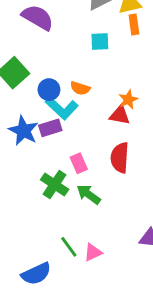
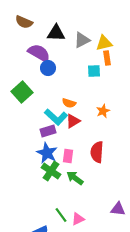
cyan square: (100, 42) -> (94, 71), moved
blue circle: (49, 90) -> (48, 68), moved
red triangle: (120, 115) -> (73, 121), moved, turned -42
blue star: (23, 131) -> (47, 153), moved
pink rectangle: (79, 163) -> (68, 156), turned 32

